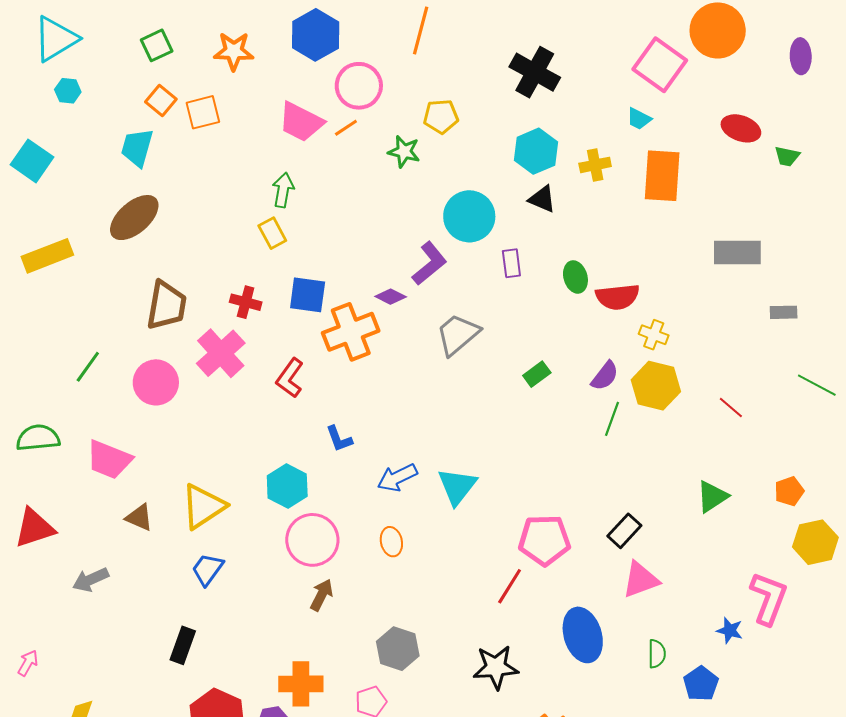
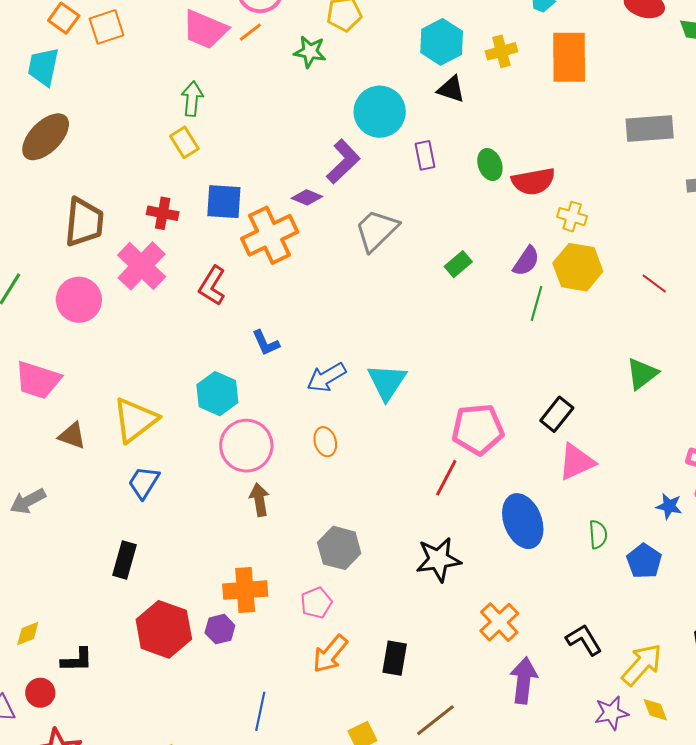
brown arrow: (322, 595) -> (259, 500), turned -32

